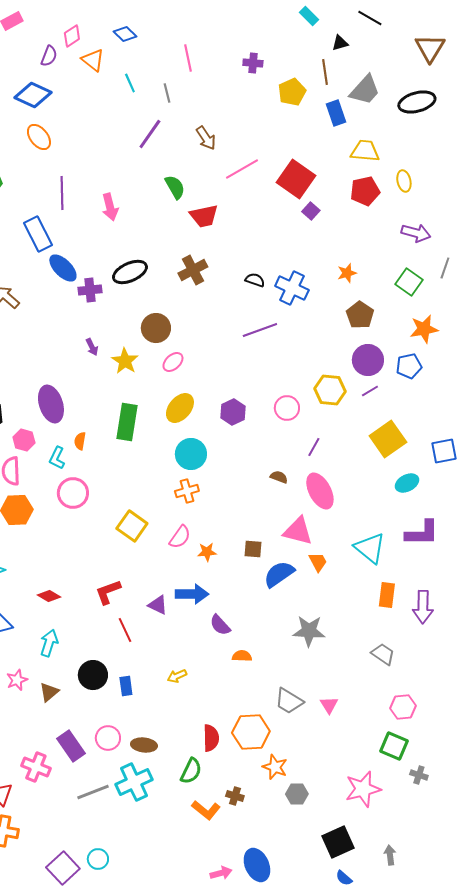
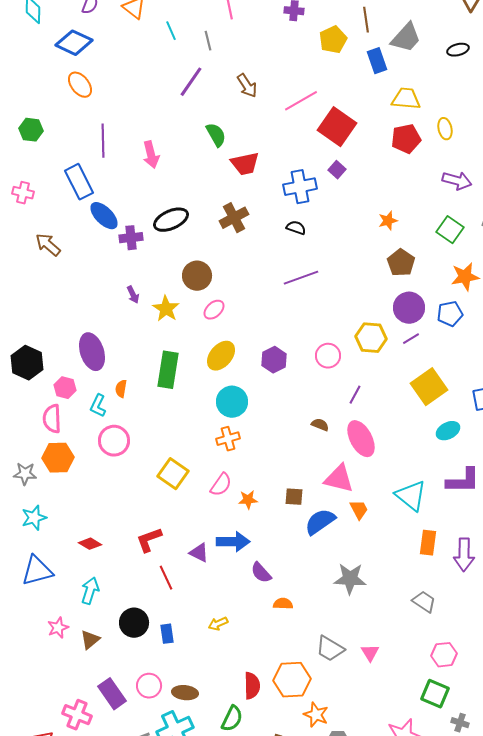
black ellipse: (417, 102) -> (458, 50), size x0.6
pink line: (242, 169) -> (301, 101), moved
purple square: (311, 211) -> (337, 170), moved
blue cross: (292, 288) -> (300, 187), moved, turned -36

